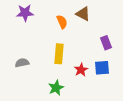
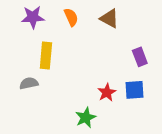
orange semicircle: (62, 22) -> (71, 17), moved
yellow rectangle: (59, 54) -> (46, 55), moved
green star: (56, 88) -> (86, 118), moved

